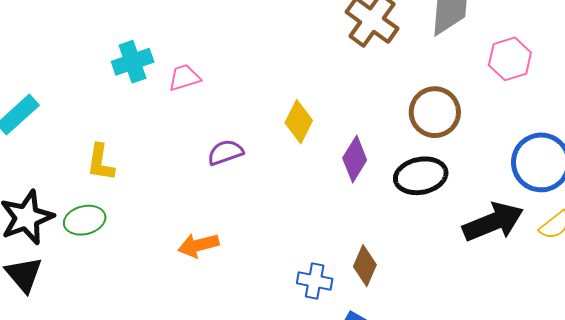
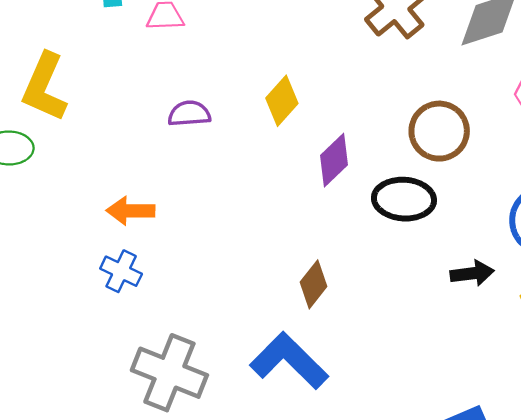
yellow L-shape: (101, 162) -> (44, 87), size x1.5
black arrow: (493, 222) -> (472, 273), size x0.6
blue cross: (315, 281) -> (121, 271), moved

